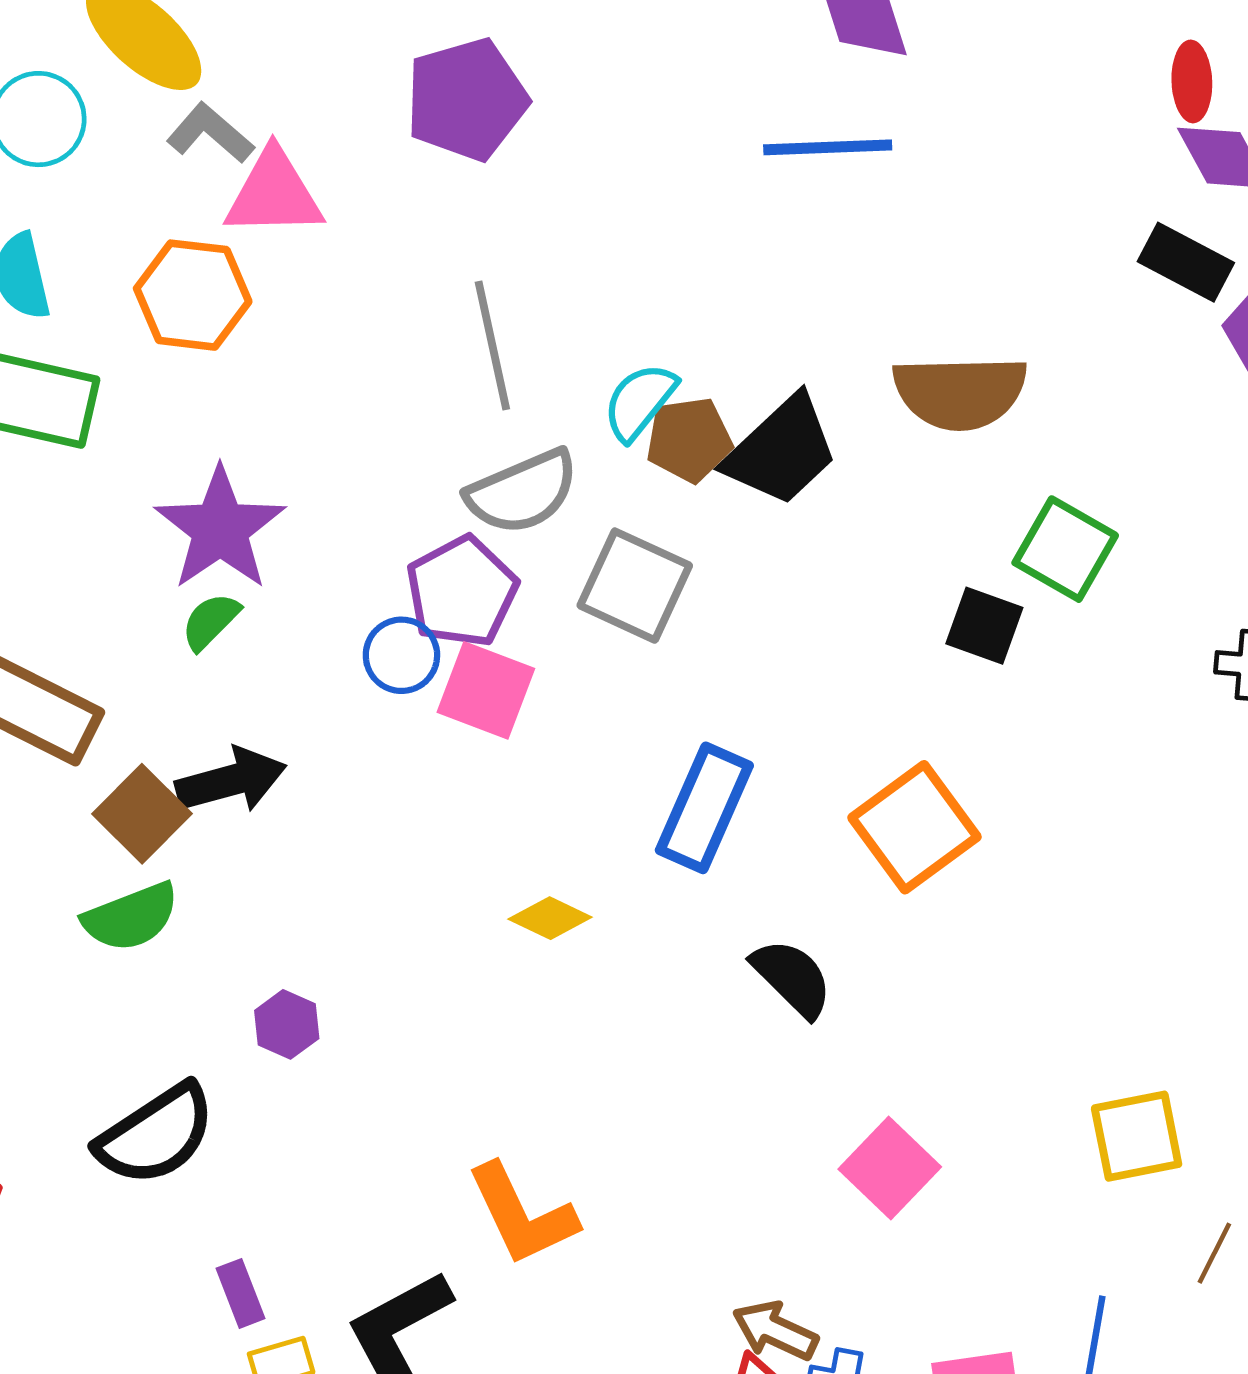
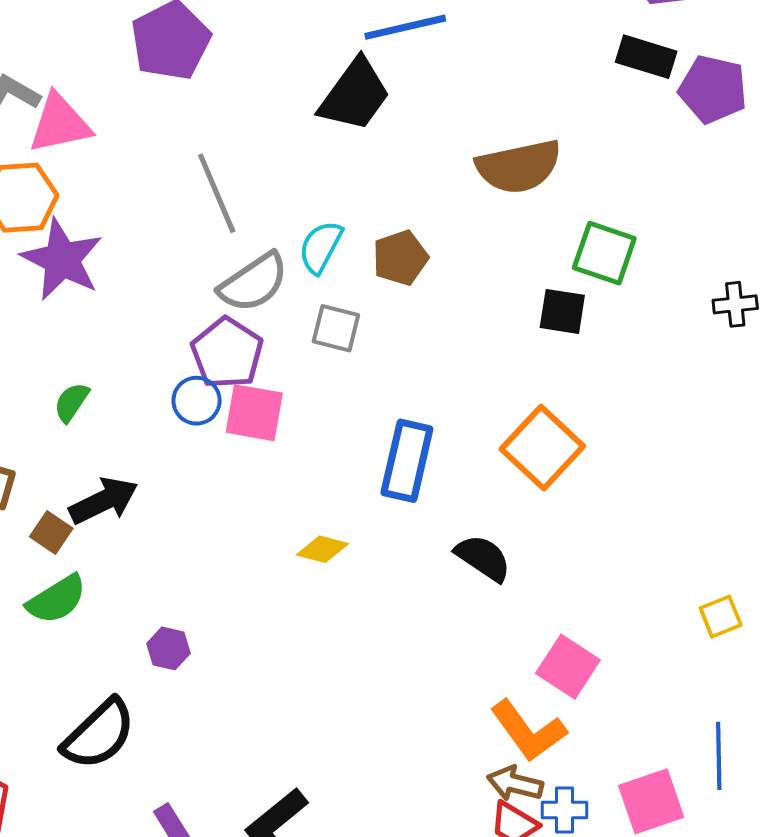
cyan semicircle: (640, 402) -> (321, 247), moved
brown pentagon: (689, 440) -> (400, 258), moved
black trapezoid: (781, 451) -> (355, 95), moved
purple star: (220, 529) -> (62, 260), moved
gray square: (635, 586) -> (336, 328), size x0.7
brown square: (142, 814) -> (51, 532), size x0.7
yellow square: (1137, 1136) -> (721, 617), size x0.7
orange L-shape: (522, 1215) -> (528, 731), moved

